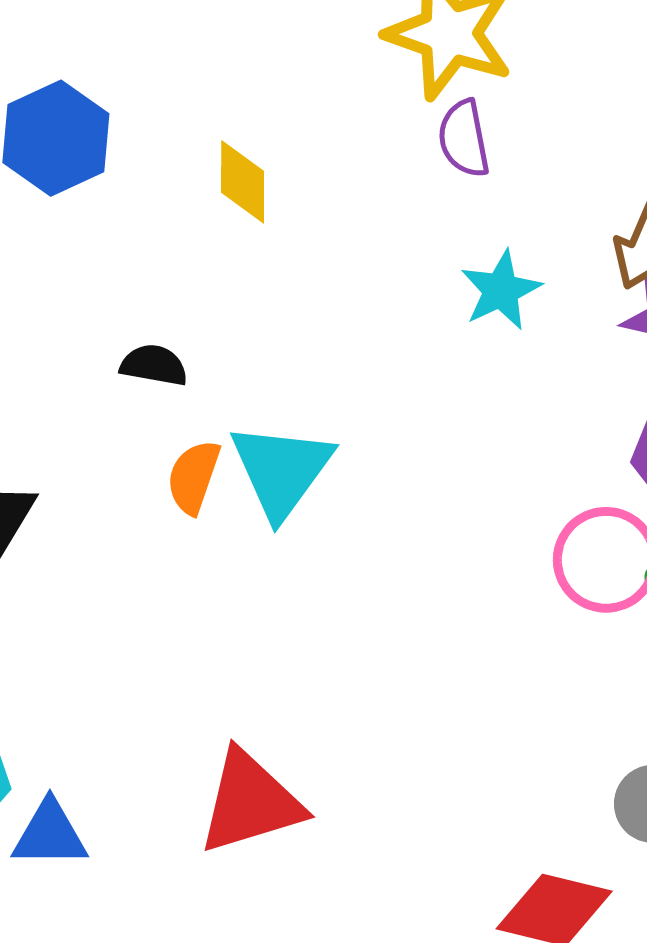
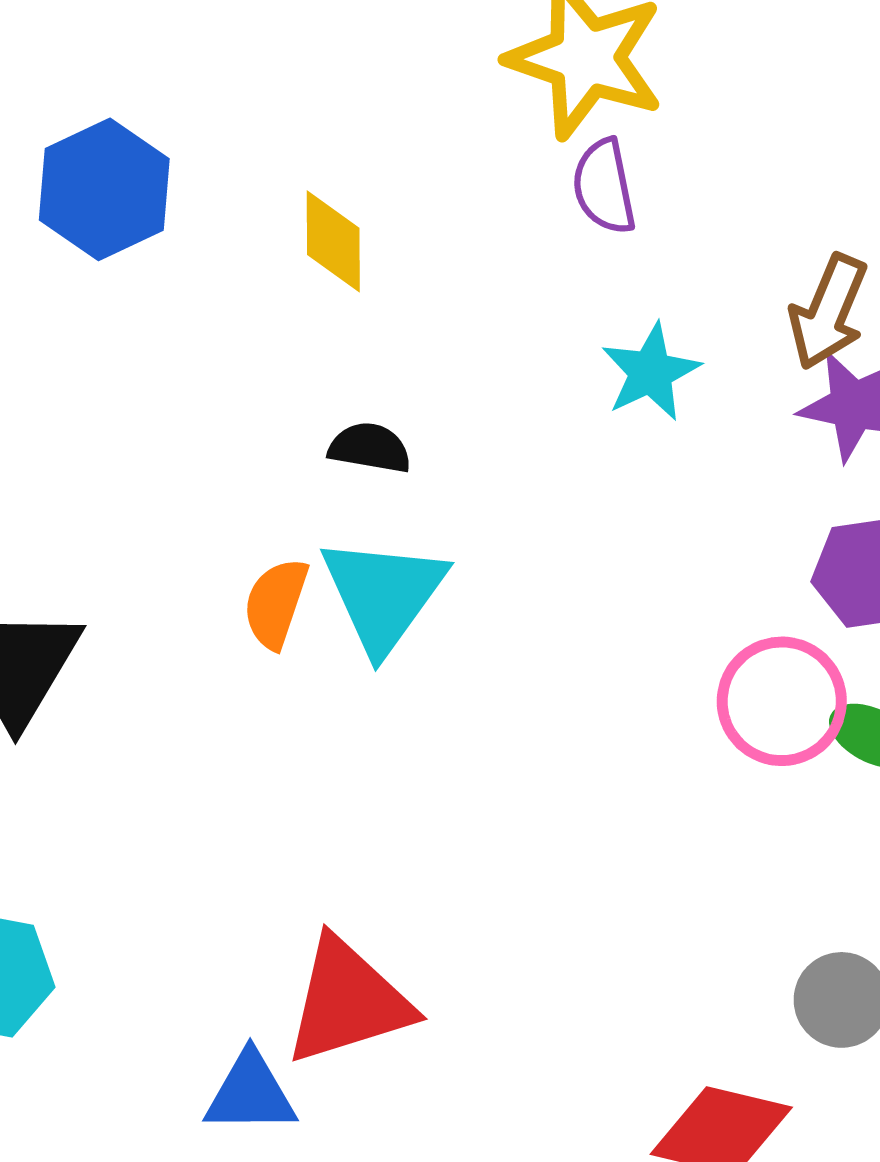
black semicircle: (154, 365) -> (370, 448), moved
blue triangle: (50, 834) -> (250, 1093), moved

